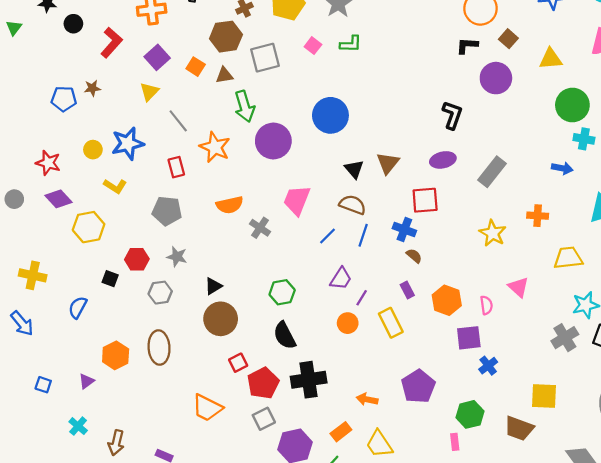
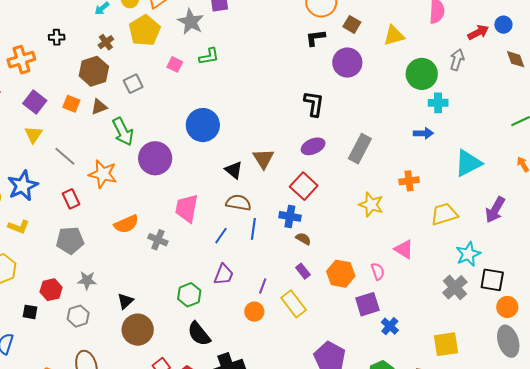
gray square: (265, 58) -> (133, 84), size x0.7
red square: (425, 200) -> (304, 186), turned -32
purple trapezoid: (341, 279) -> (224, 275), moved

